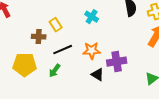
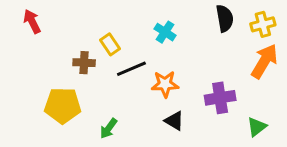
black line: (63, 50) -> (131, 69), moved
purple cross: (117, 62) -> (220, 98), moved
green arrow: (55, 71) -> (109, 128), moved

